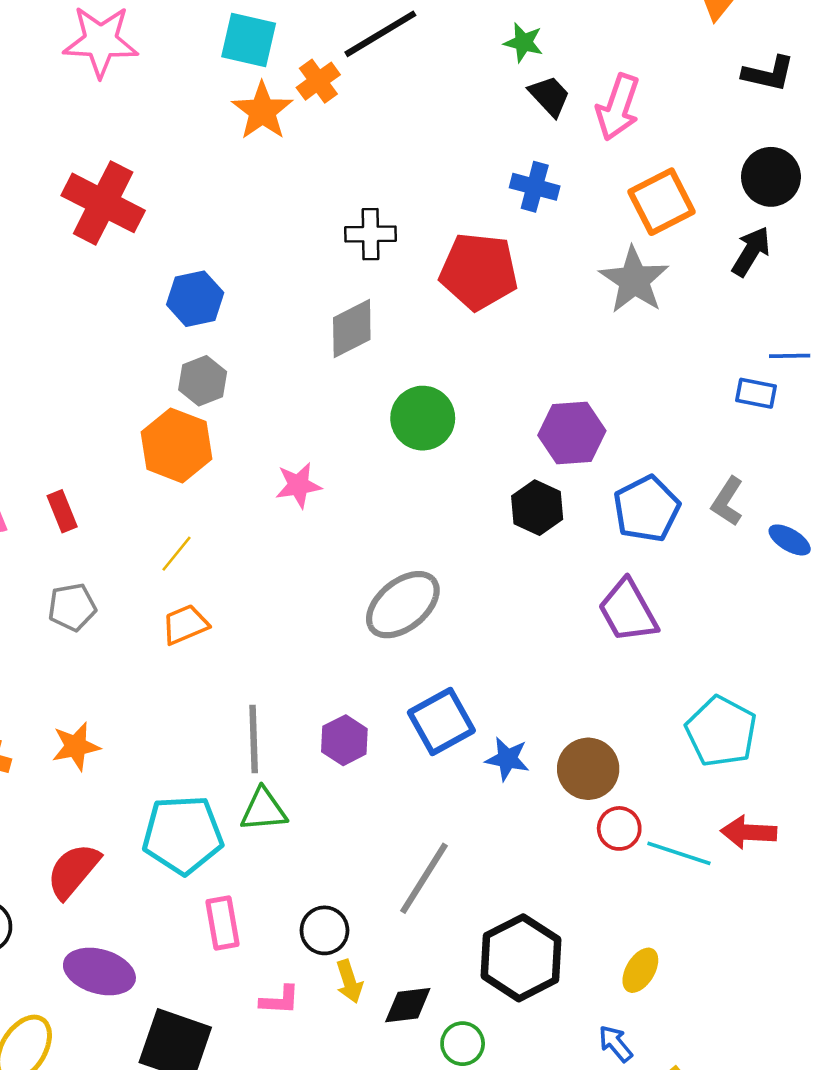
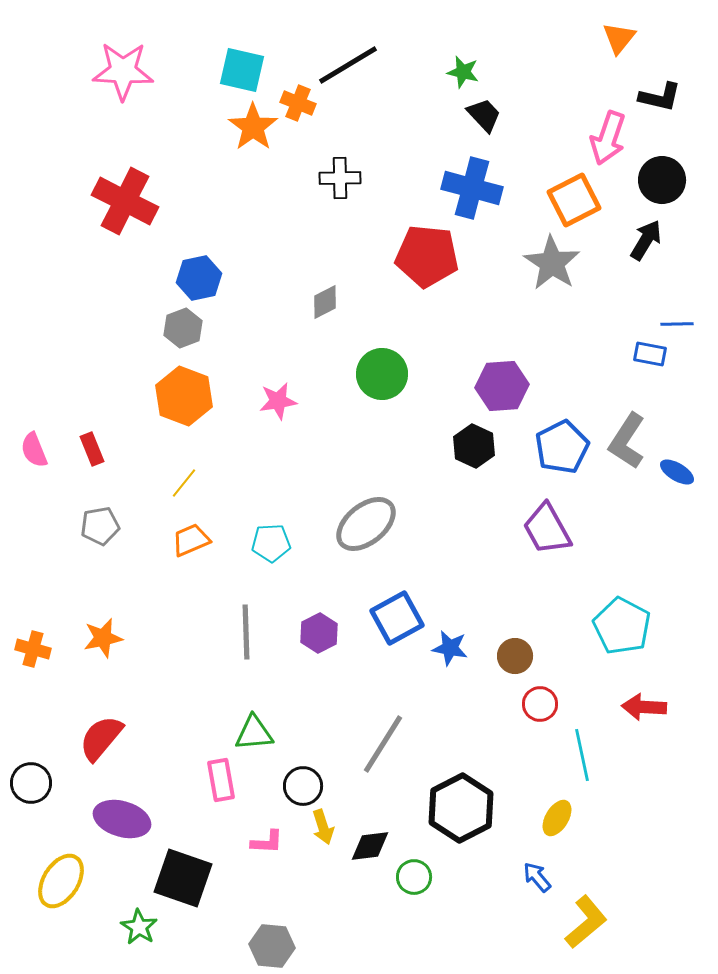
orange cross: (318, 81) -> (298, 103), turned -32
pink arrow: (618, 107) -> (608, 138), moved
blue cross: (535, 187) -> (472, 188), size x1.5
black cross: (371, 234) -> (340, 178), moved
gray diamond: (352, 329) -> (325, 302), size x0.7
gray hexagon: (203, 381) -> (183, 328), moved
pink star: (298, 485) -> (278, 401), moved
gray L-shape: (727, 501) -> (627, 441), size x1.4
brown circle: (588, 769) -> (515, 656), size x0.7
green triangle: (264, 810) -> (254, 733), moved
cyan pentagon: (183, 835) -> (271, 543), moved, size x0.6
cyan line: (679, 853) -> (582, 755), moved, turned 60

